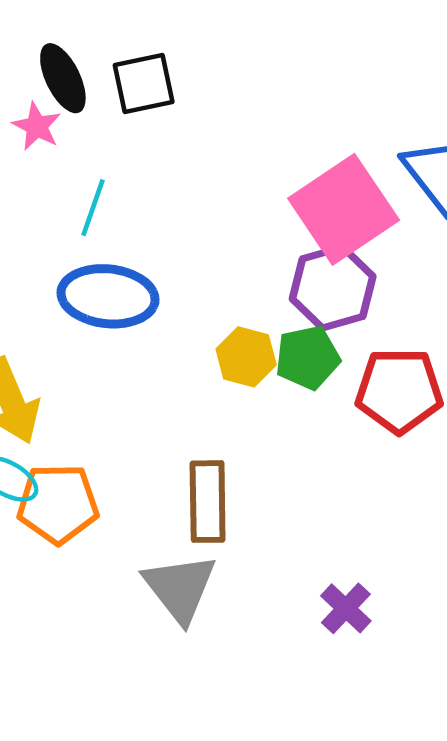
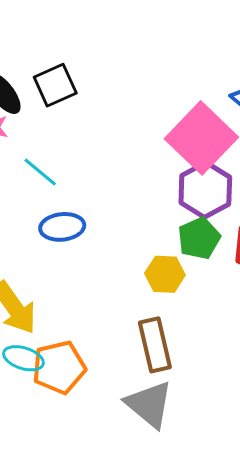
cyan line: (93, 208) -> (40, 172), turned -57
blue ellipse: (108, 296) -> (62, 227), size x0.7
yellow hexagon: (246, 357) -> (165, 274), moved

